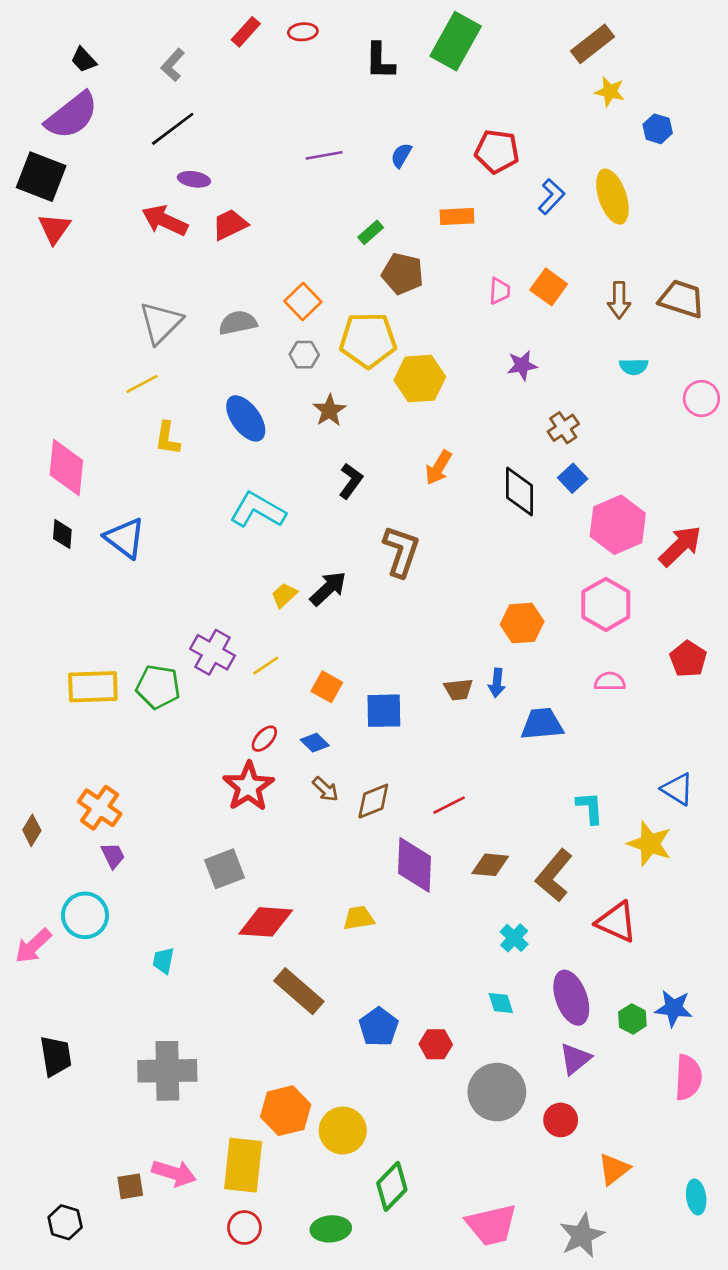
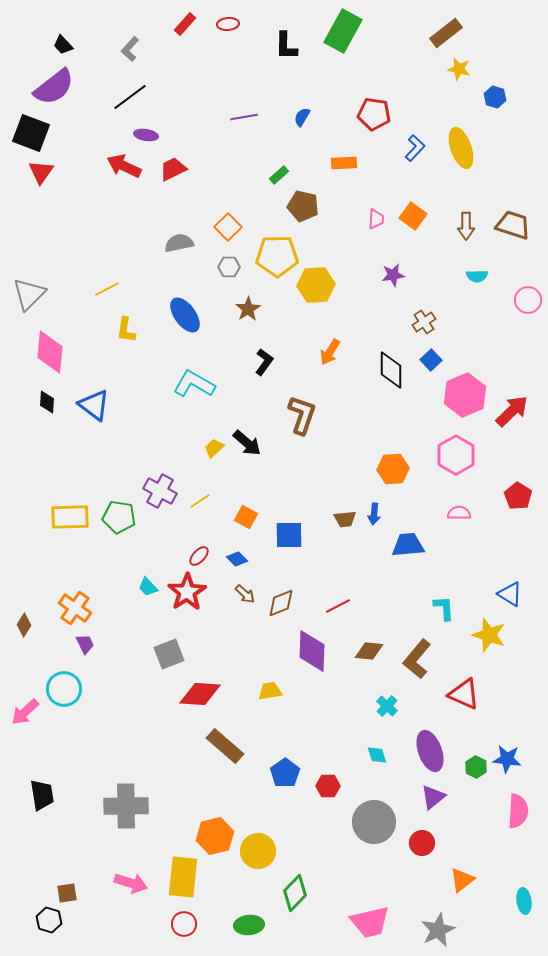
gray triangle: (161, 323) -> (29, 294), moved
black arrow: (328, 588) -> (247, 443), turned 84
cyan trapezoid: (163, 961) -> (148, 587), moved, turned -55
brown square: (130, 1186) -> (67, 893), moved

